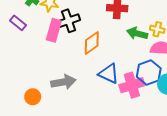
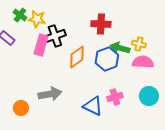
blue hexagon: (149, 72) -> (107, 59), moved
blue triangle: (109, 74) -> (93, 106), moved
pink cross: (132, 85) -> (115, 97), size x0.7

